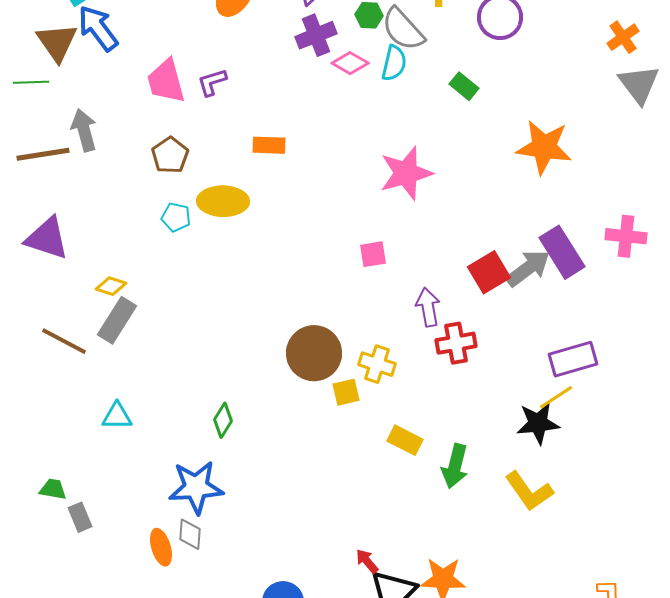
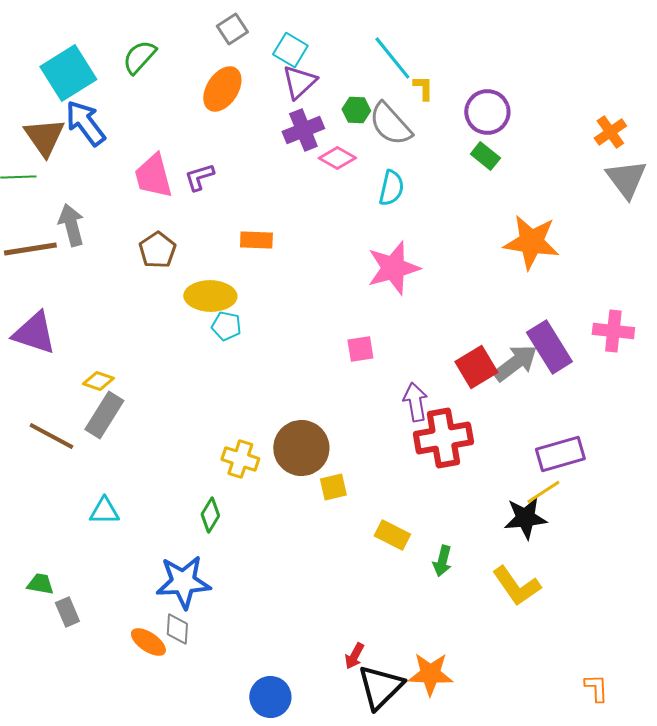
cyan semicircle: (394, 63) -> (391, 188), moved
green rectangle: (464, 86) -> (485, 156), moved
cyan pentagon: (176, 217) -> (226, 326), moved
red cross: (456, 343) -> (443, 438), size x1.4
yellow cross: (377, 364) -> (240, 459), moved
green arrow: (455, 466) -> (442, 561), size x0.7
orange ellipse: (161, 547) -> (148, 642), turned -39
red arrow: (367, 561) -> (354, 656), turned -112

